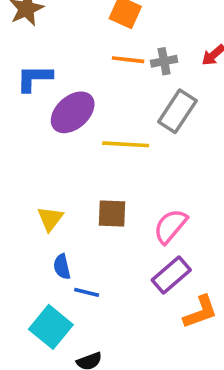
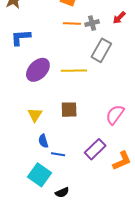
purple ellipse: (73, 112) -> (38, 70), moved
pink semicircle: (170, 226) -> (115, 115), moved
purple rectangle: (171, 275) -> (95, 149), moved

